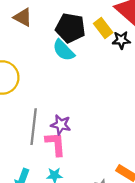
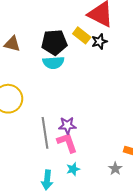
cyan semicircle: (64, 50) -> (53, 63), turned -35

